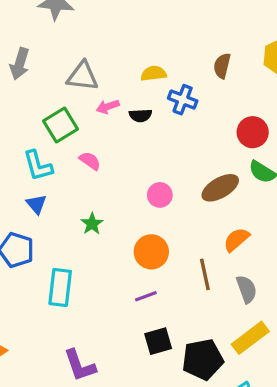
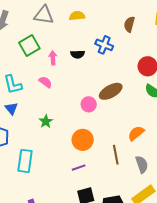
yellow semicircle: (154, 74) -> (77, 16), moved
gray triangle: (82, 76) -> (44, 15), moved
pink arrow: (108, 107) -> (53, 58), moved, turned 104
green square: (60, 125) -> (29, 45), moved
brown ellipse: (220, 188) -> (111, 91), moved

